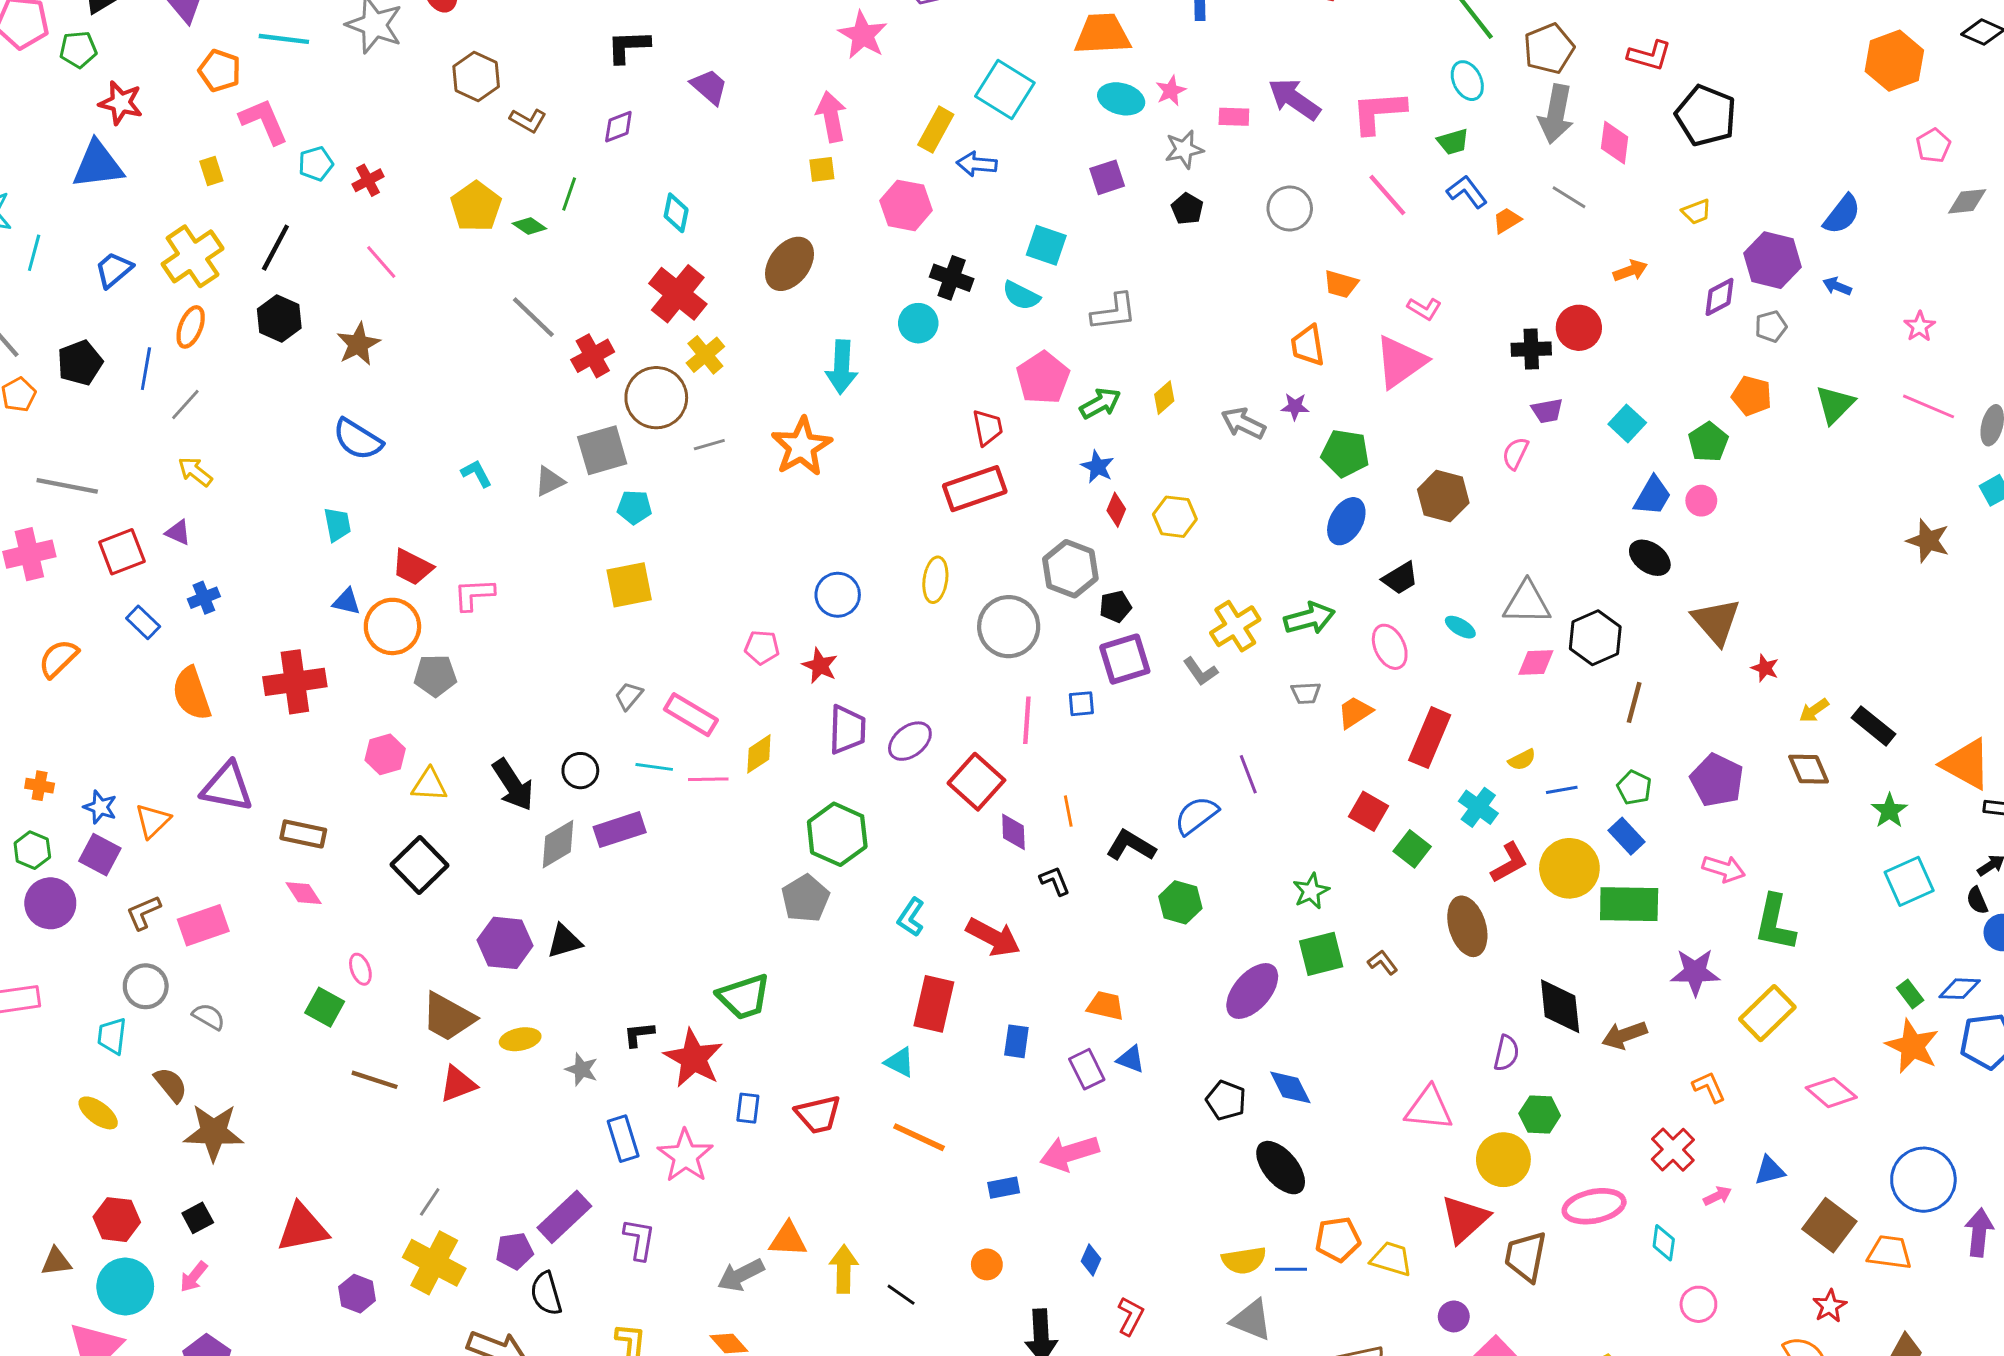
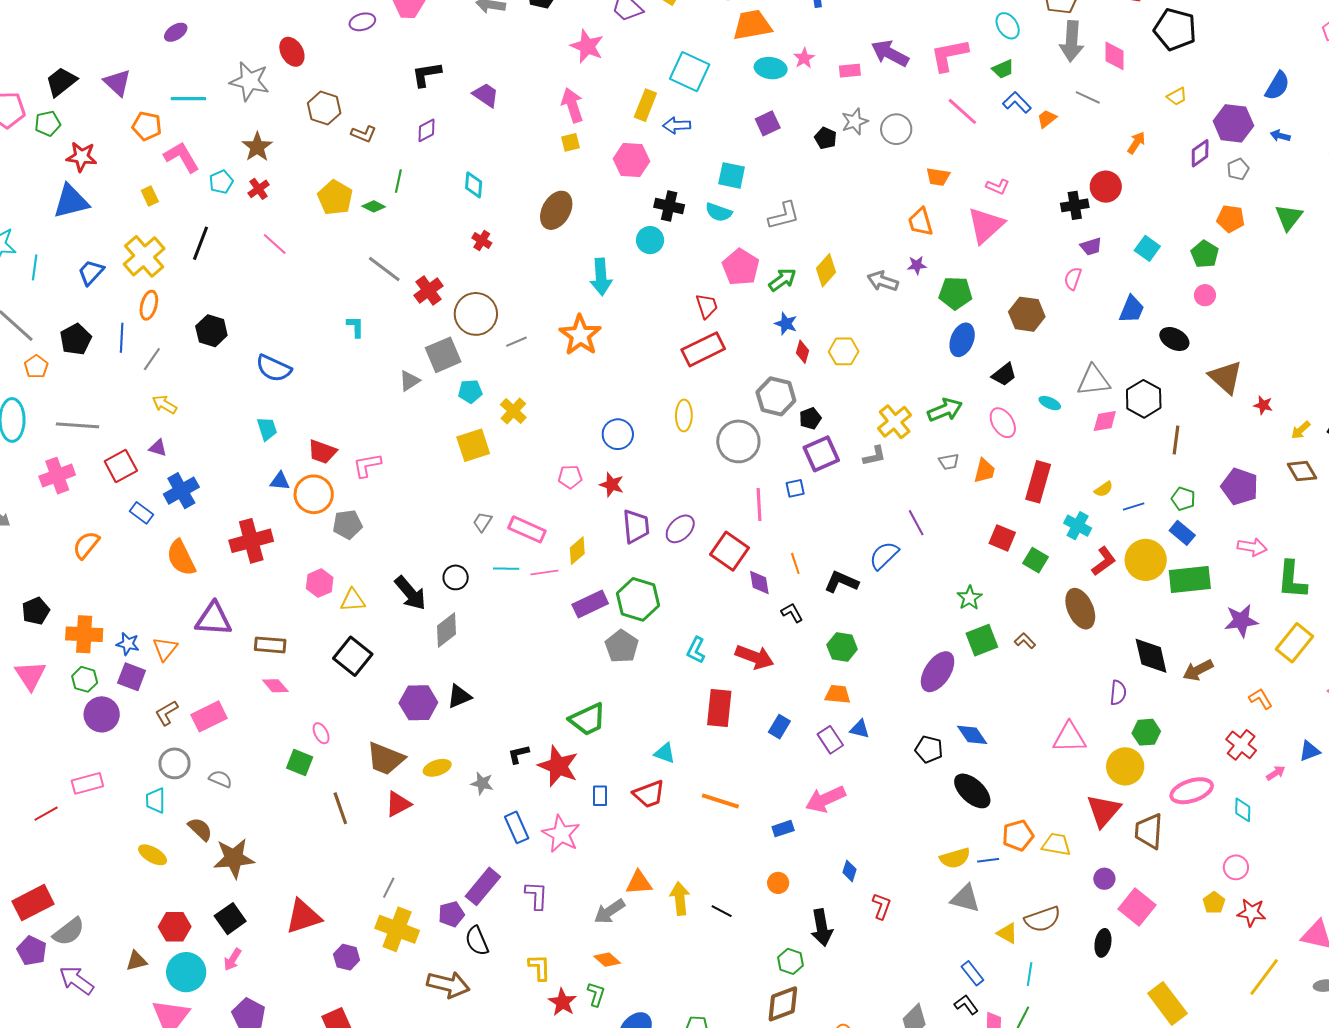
gray star: (1184, 149) -> (855, 121), moved
orange arrow: (1630, 271) -> (1136, 143), turned -30
red cross: (678, 294) -> (482, 240), size x0.5
black hexagon: (279, 319) -> (211, 331), moved
brown star: (358, 344) -> (257, 147), moved
yellow cross: (705, 355) -> (513, 411), moved
yellow diamond: (1164, 398) -> (826, 270), size x1.4
cyan L-shape: (476, 473) -> (355, 327), moved, turned 35
blue trapezoid: (1653, 496) -> (1132, 309), moved
blue cross: (204, 598) -> (181, 491), size x1.6
gray L-shape: (1200, 671) -> (874, 456), turned -60
orange trapezoid: (1355, 712) -> (984, 471), turned 144
orange cross: (40, 786) -> (84, 634), size x1.8
purple rectangle: (620, 830) -> (590, 604), moved
green hexagon: (1180, 902) -> (842, 647), moved
blue rectangle: (1016, 1041) -> (779, 727), turned 30
cyan triangle: (900, 1062) -> (665, 753), moved
brown line: (375, 1080) -> (340, 808), turned 60
black square: (198, 1218) -> (230, 919), size x1.4
pink circle: (1698, 1304) -> (1236, 867), moved

